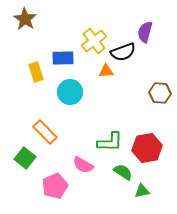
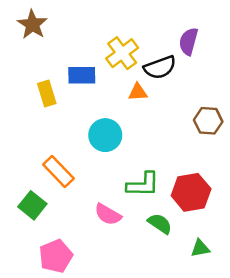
cyan circle: (70, 92) -> (105, 135), moved
pink pentagon: (55, 186) -> (56, 256), moved
green triangle: (142, 191) -> (200, 248), moved

